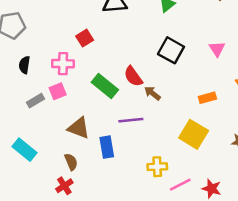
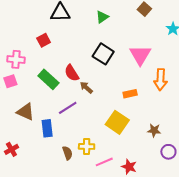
red square: (85, 38) -> (44, 40), moved
pink triangle: (217, 49) -> (140, 55), size x1.6
purple line: (131, 120) -> (68, 108), turned -30
brown semicircle: (71, 162) -> (67, 153), moved
red cross: (64, 186) -> (11, 149), moved

